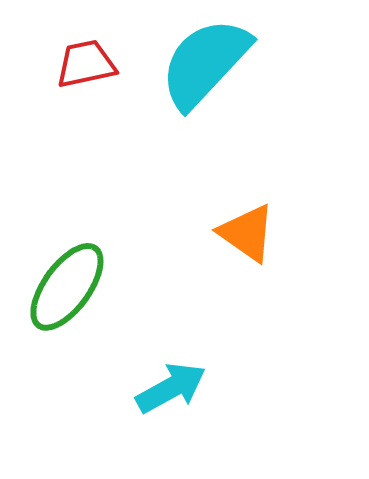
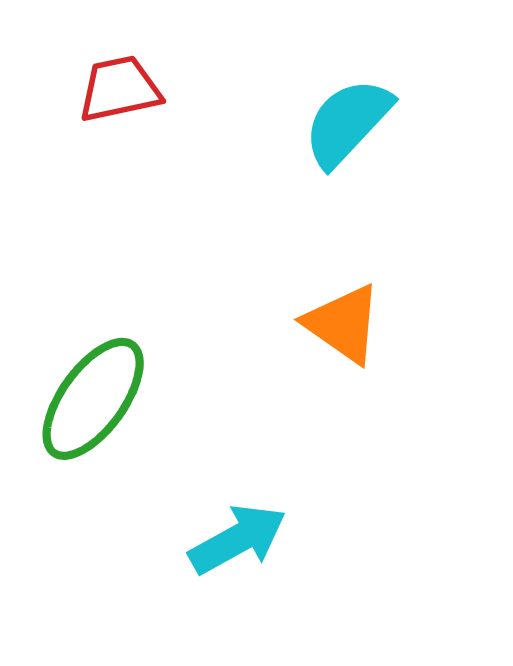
cyan semicircle: (205, 63) -> (347, 122), moved, size x0.7

